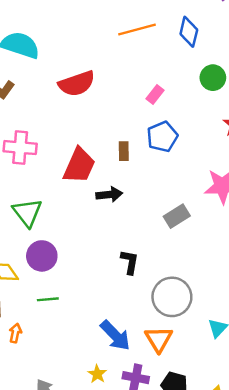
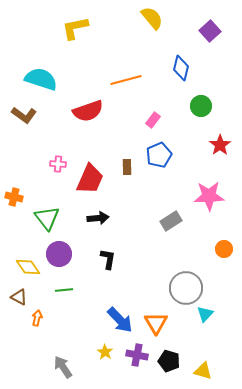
orange line: (137, 29) -> (126, 80), moved
pink cross: (20, 148) -> (58, 164), moved, size x0.6
black arrow: (109, 194) -> (98, 218), moved
black L-shape: (130, 262) -> (108, 259), moved
gray circle: (172, 297) -> (186, 288), moved

